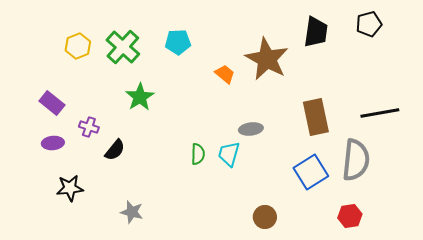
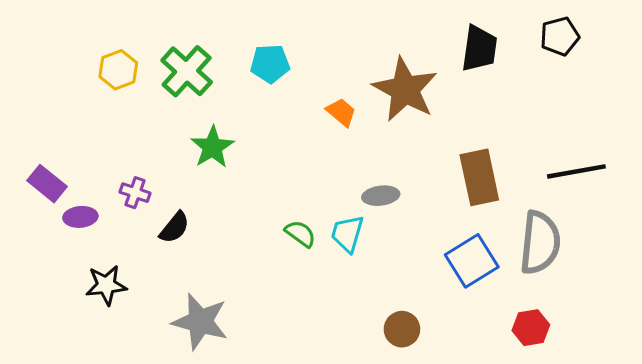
purple rectangle: (52, 103) -> (47, 184), moved
green semicircle: (198, 154) -> (300, 234), turned -55
gray star: (132, 212) -> (200, 322), size x1.6

